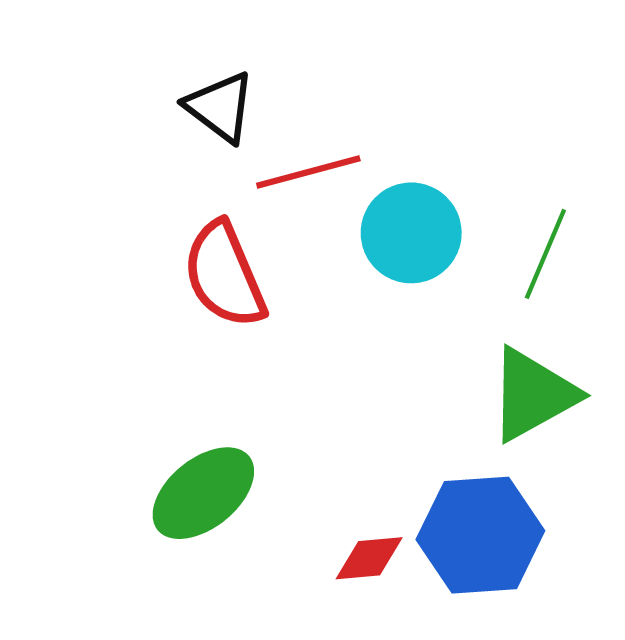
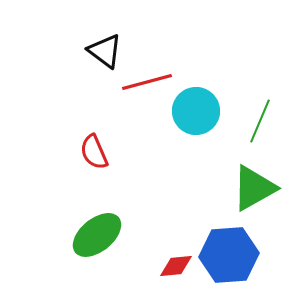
red semicircle: (224, 275) -> (94, 152), moved, size x0.7

